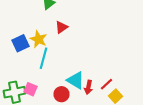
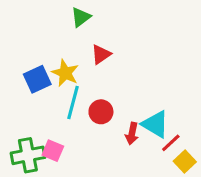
cyan triangle: (76, 80) -> (155, 124), moved
red arrow: (88, 87) -> (132, 134), moved
red circle: (62, 94) -> (101, 112), moved

